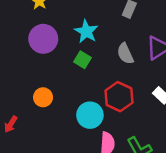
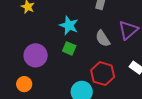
purple circle: (43, 39) -> (36, 55), moved
orange circle: (43, 97) -> (24, 84), moved

